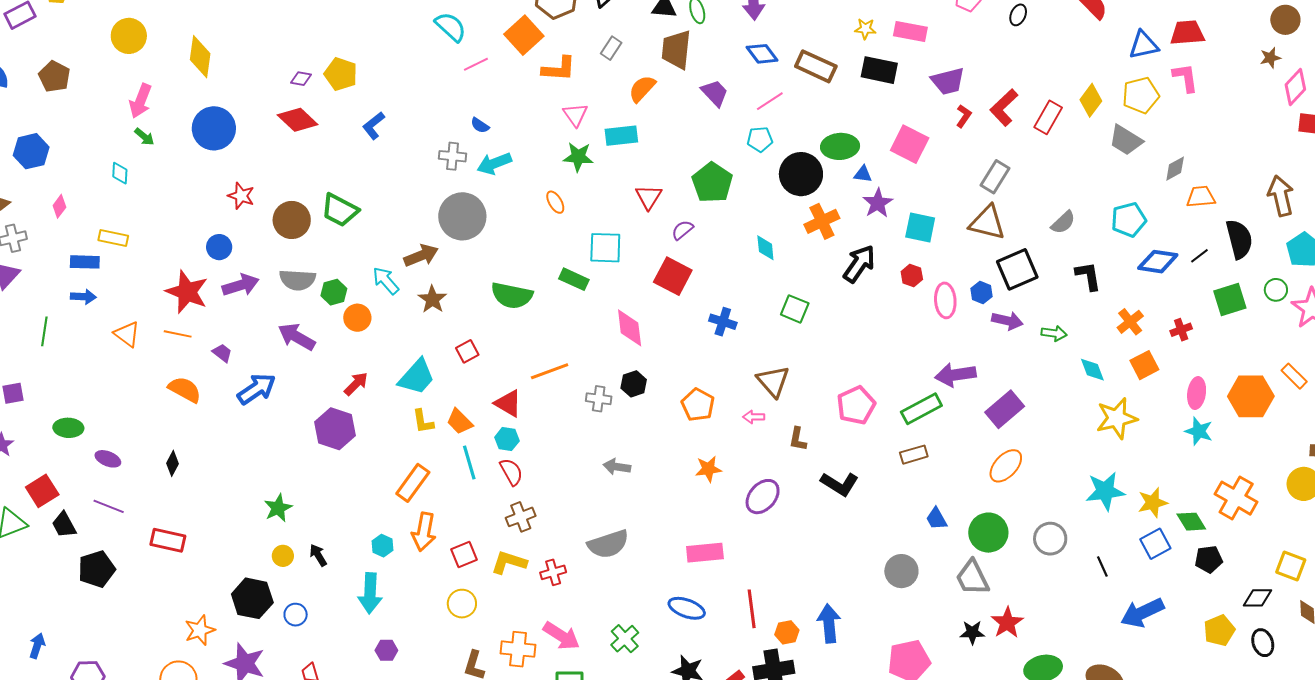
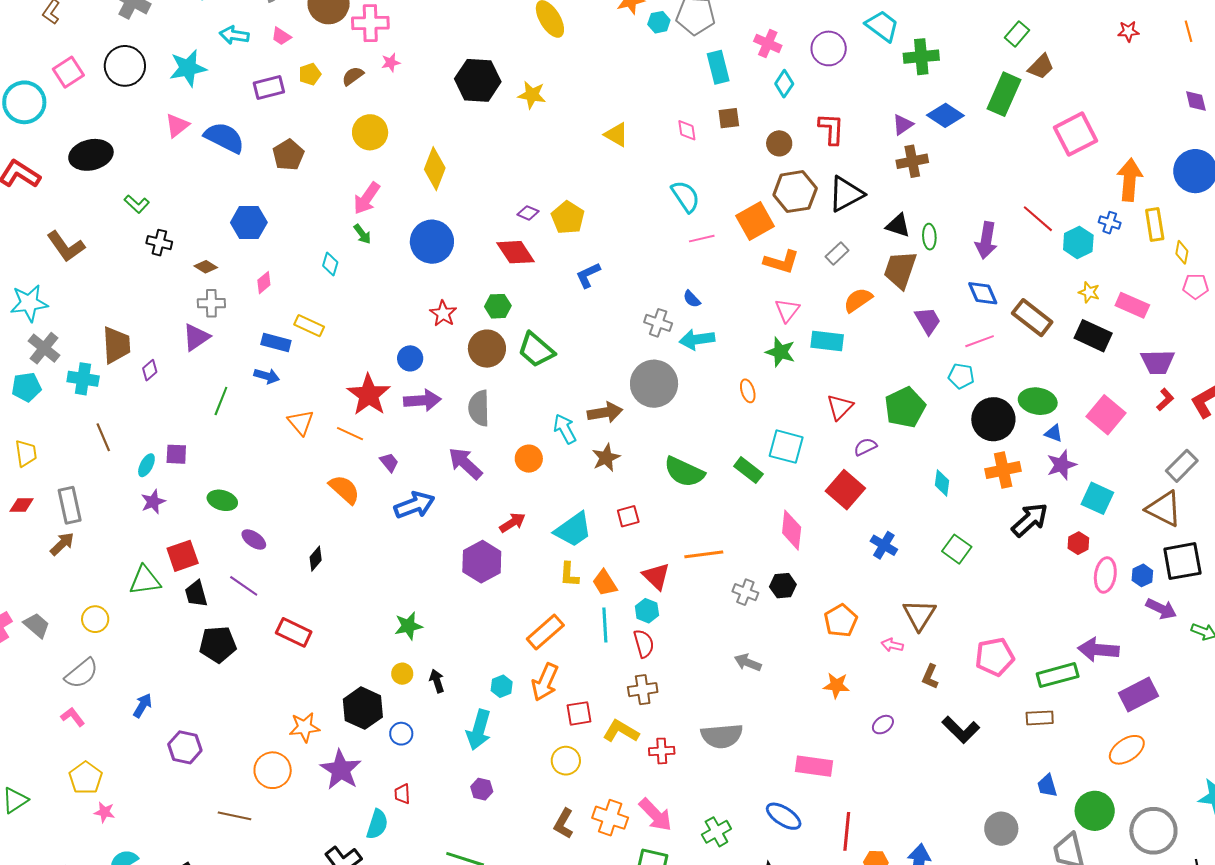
gray semicircle: (297, 280) -> (479, 408), turned 72
green hexagon: (334, 292) -> (498, 306), moved
purple ellipse: (763, 497) -> (883, 725), size x0.6
gray circle: (1050, 539) -> (1153, 831), size x1.4

